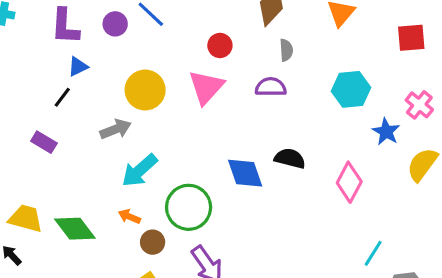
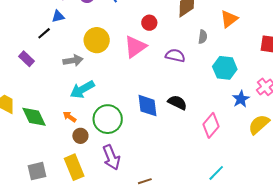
gray semicircle: (286, 50) -> (203, 37), moved

